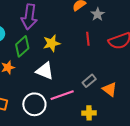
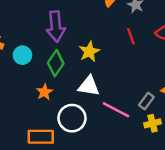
gray rectangle: (89, 81) -> (146, 101), moved
pink line: (62, 95) -> (116, 110), turned 60
white circle: (34, 104) -> (72, 118), moved

